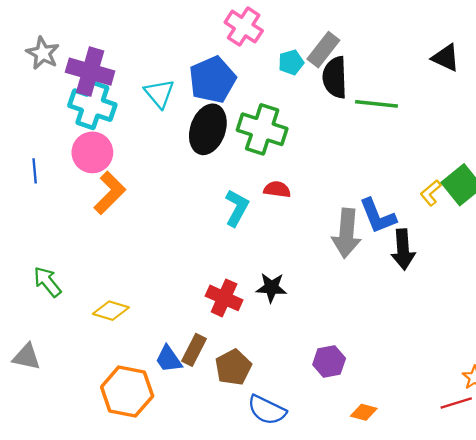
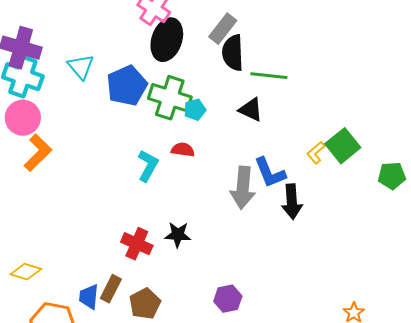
black triangle: (446, 58) -> (251, 110), moved
cyan pentagon: (291, 62) -> (195, 110), moved
blue pentagon: (212, 80) -> (127, 86), moved
black ellipse: (208, 129) -> (167, 40), moved
yellow diamond: (111, 311) -> (26, 272), moved
blue trapezoid: (169, 359) -> (89, 297), turned 40

